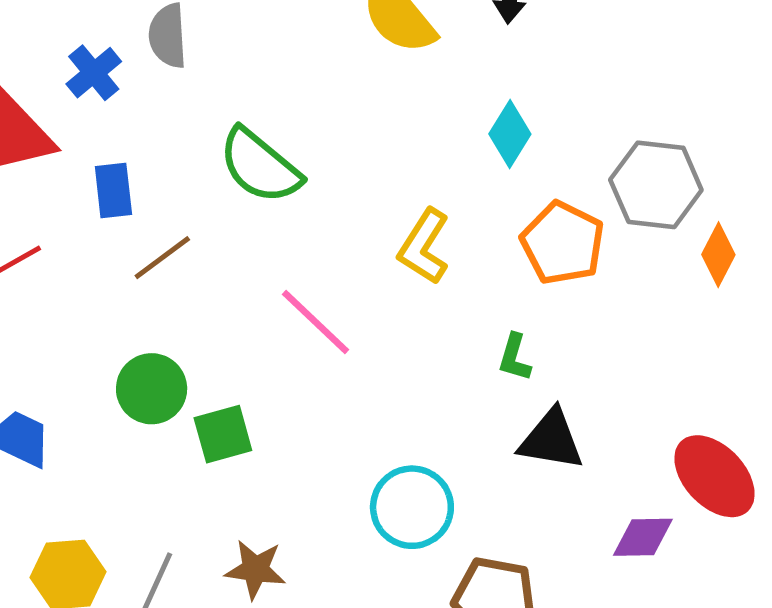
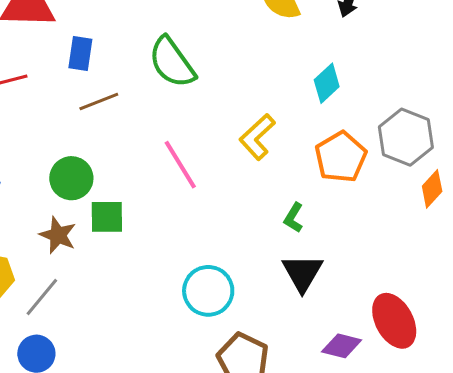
black triangle: (551, 440) -> (302, 273), turned 36
brown star: (255, 569) -> (58, 235), moved

